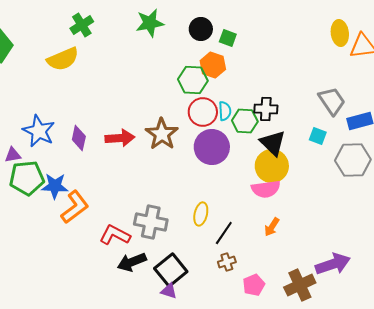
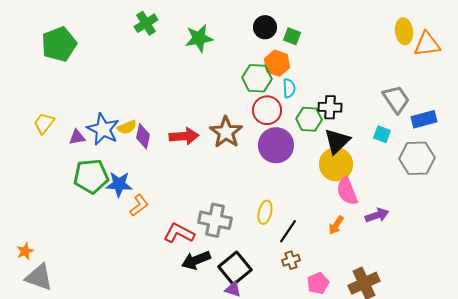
green star: (150, 23) -> (199, 38), moved
yellow semicircle: (63, 59) -> (127, 127), moved, size x0.6
cyan semicircle: (225, 111) -> (289, 88), moved
black triangle: (273, 143) -> (337, 141), turned 32
purple triangle: (13, 155) -> (77, 137), moved
pink semicircle: (266, 189) -> (347, 191), moved, turned 76
orange L-shape: (75, 207) -> (139, 205), size x0.7
purple arrow: (333, 264) -> (377, 215), moved, size x0.7

